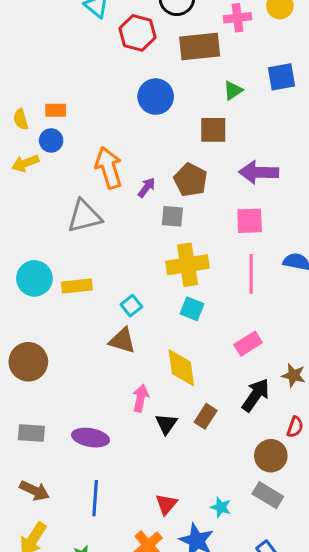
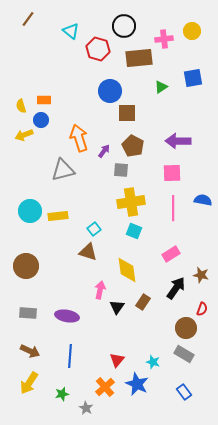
brown square: (213, 130) -> (127, 113), moved

